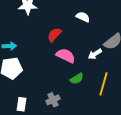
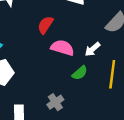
white arrow: (95, 54) -> (92, 49), moved

